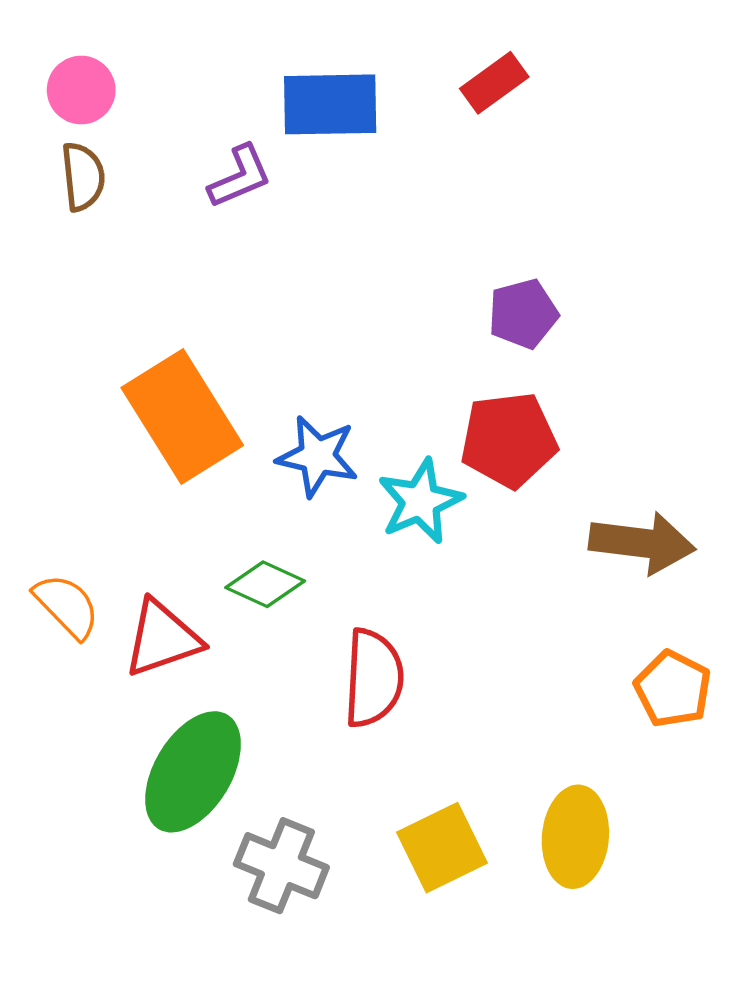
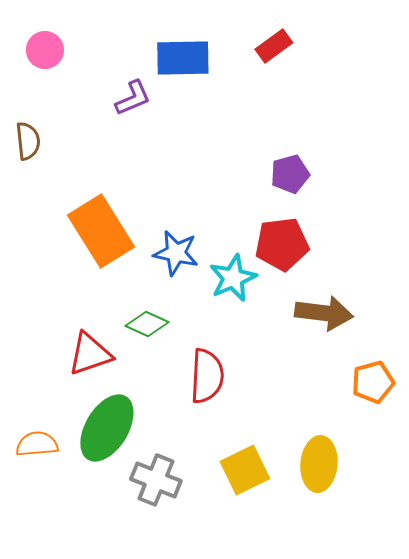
brown semicircle: (83, 177) -> (28, 141), moved
brown arrow: (642, 543) -> (324, 313), moved
orange semicircle: (67, 606) -> (37, 444), moved, turned -51
orange pentagon: (673, 689) -> (373, 382), turned 30

